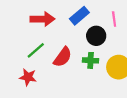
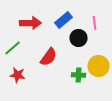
green line: (36, 50) -> (12, 48), moved
green cross: (91, 60) -> (78, 75), moved

